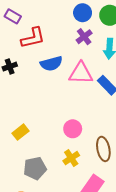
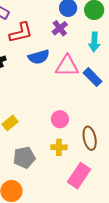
purple cross: (84, 37) -> (60, 28), moved
yellow cross: (71, 158) -> (59, 147), turned 35

